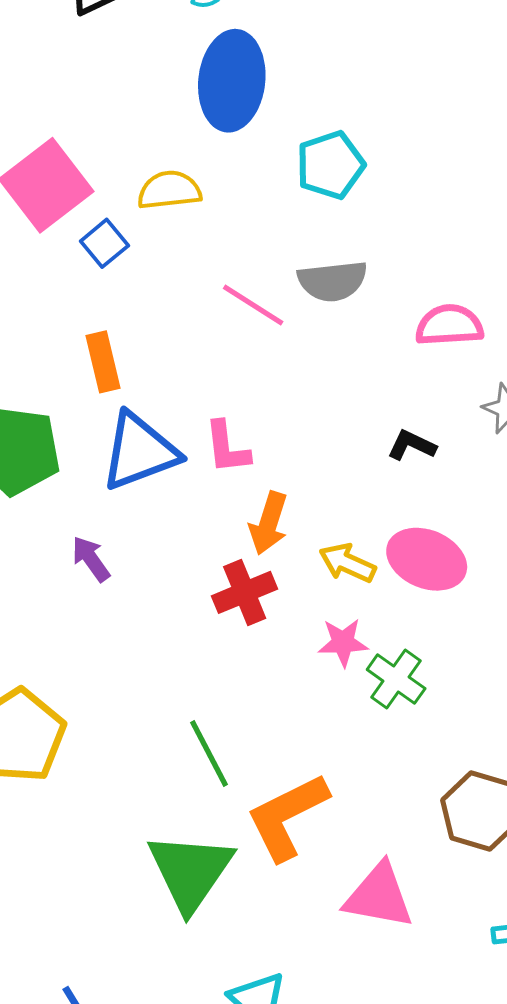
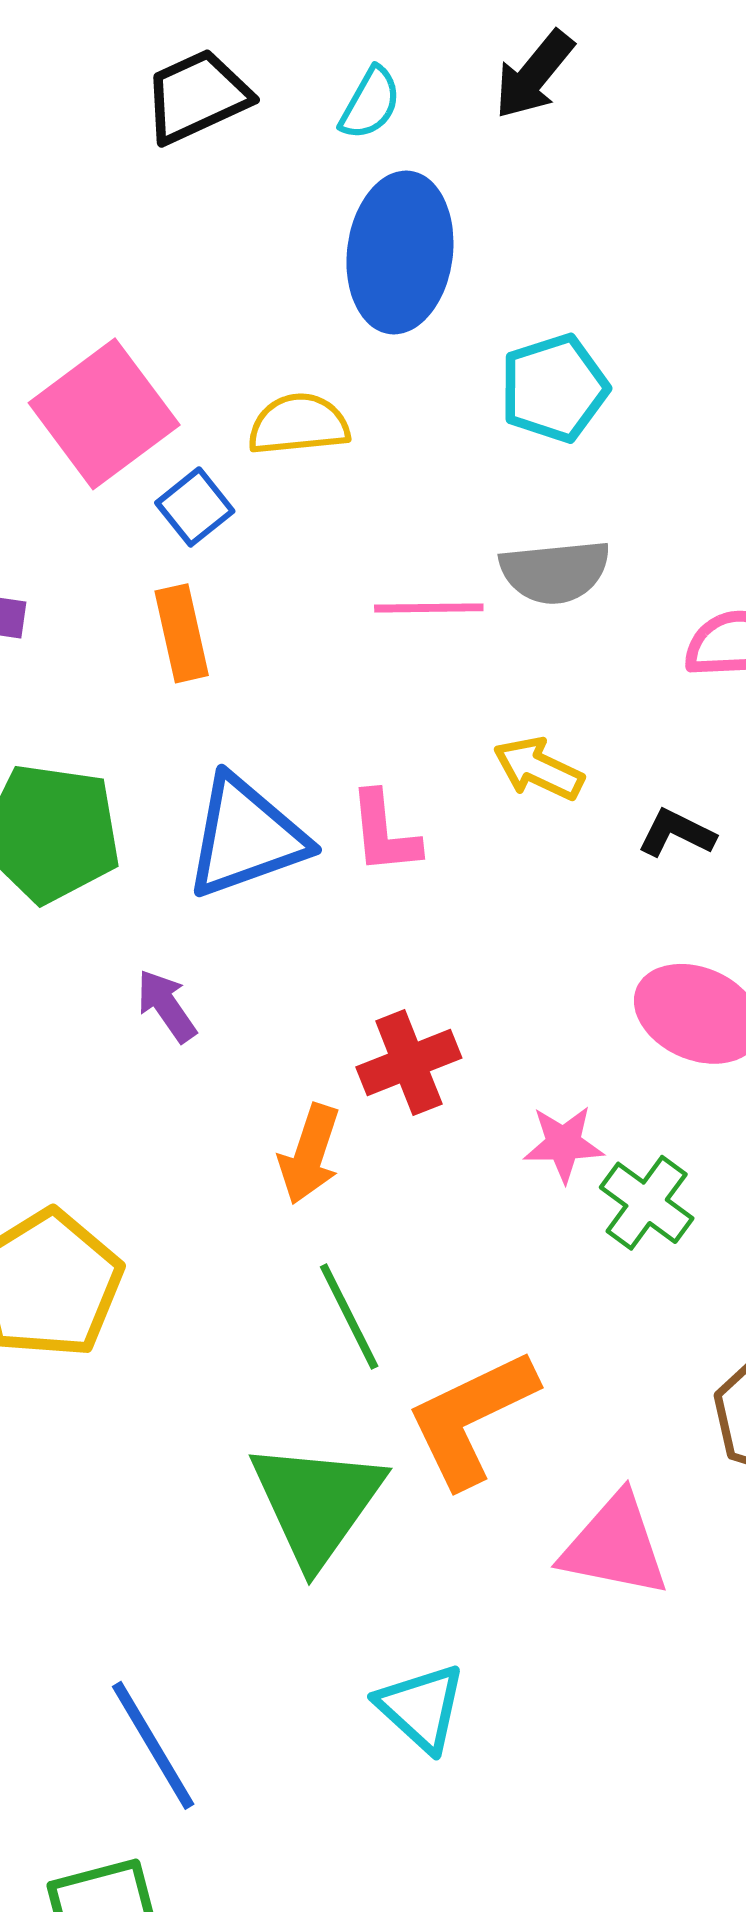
pink line: (253, 305) -> (429, 608), turned -34
orange rectangle: (103, 362) -> (182, 633), moved
orange arrow: (269, 523) -> (310, 1154), moved
yellow arrow: (347, 563) -> (538, 769), moved

